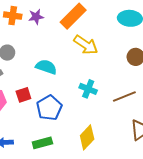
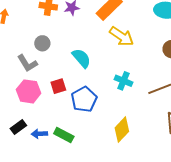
cyan semicircle: (46, 67) -> (81, 58), turned 30
green rectangle: (42, 143) -> (64, 135), moved, turned 42

